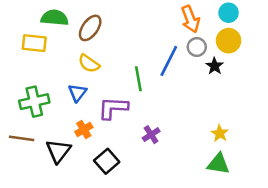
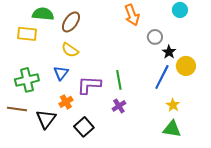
orange arrow: (190, 19) -> (132, 15), moved
yellow circle: (229, 41) -> (186, 66), moved
blue line: (169, 61) -> (162, 77), moved
green line: (138, 79) -> (119, 80), moved

